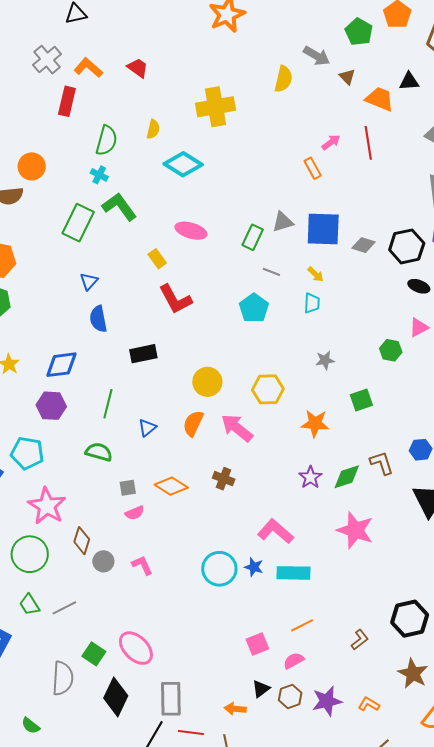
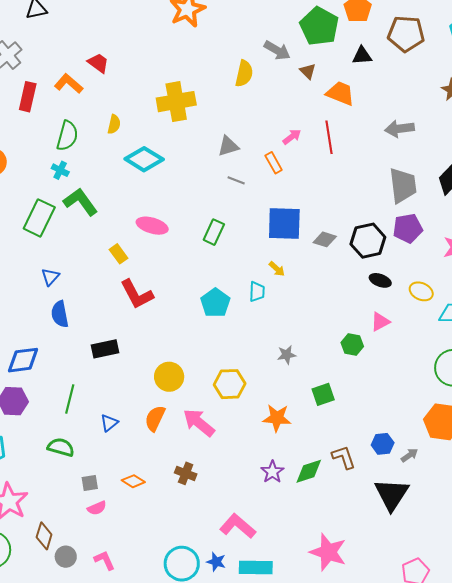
green pentagon: (359, 32) -> (319, 26), size x1.4
orange L-shape: (88, 68) -> (69, 84), moved
black triangle: (409, 81) -> (362, 56), moved
gray triangle: (283, 222) -> (228, 146), moved
gray line: (271, 272) -> (236, 180), moved
cyan trapezoid: (312, 303) -> (257, 292), moved
orange diamond: (171, 486) -> (133, 481), size x0.7
pink star: (355, 530) -> (328, 552), moved

